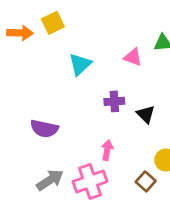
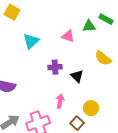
yellow square: (53, 23) -> (12, 12), turned -35
pink arrow: (107, 150) -> (60, 101), moved

